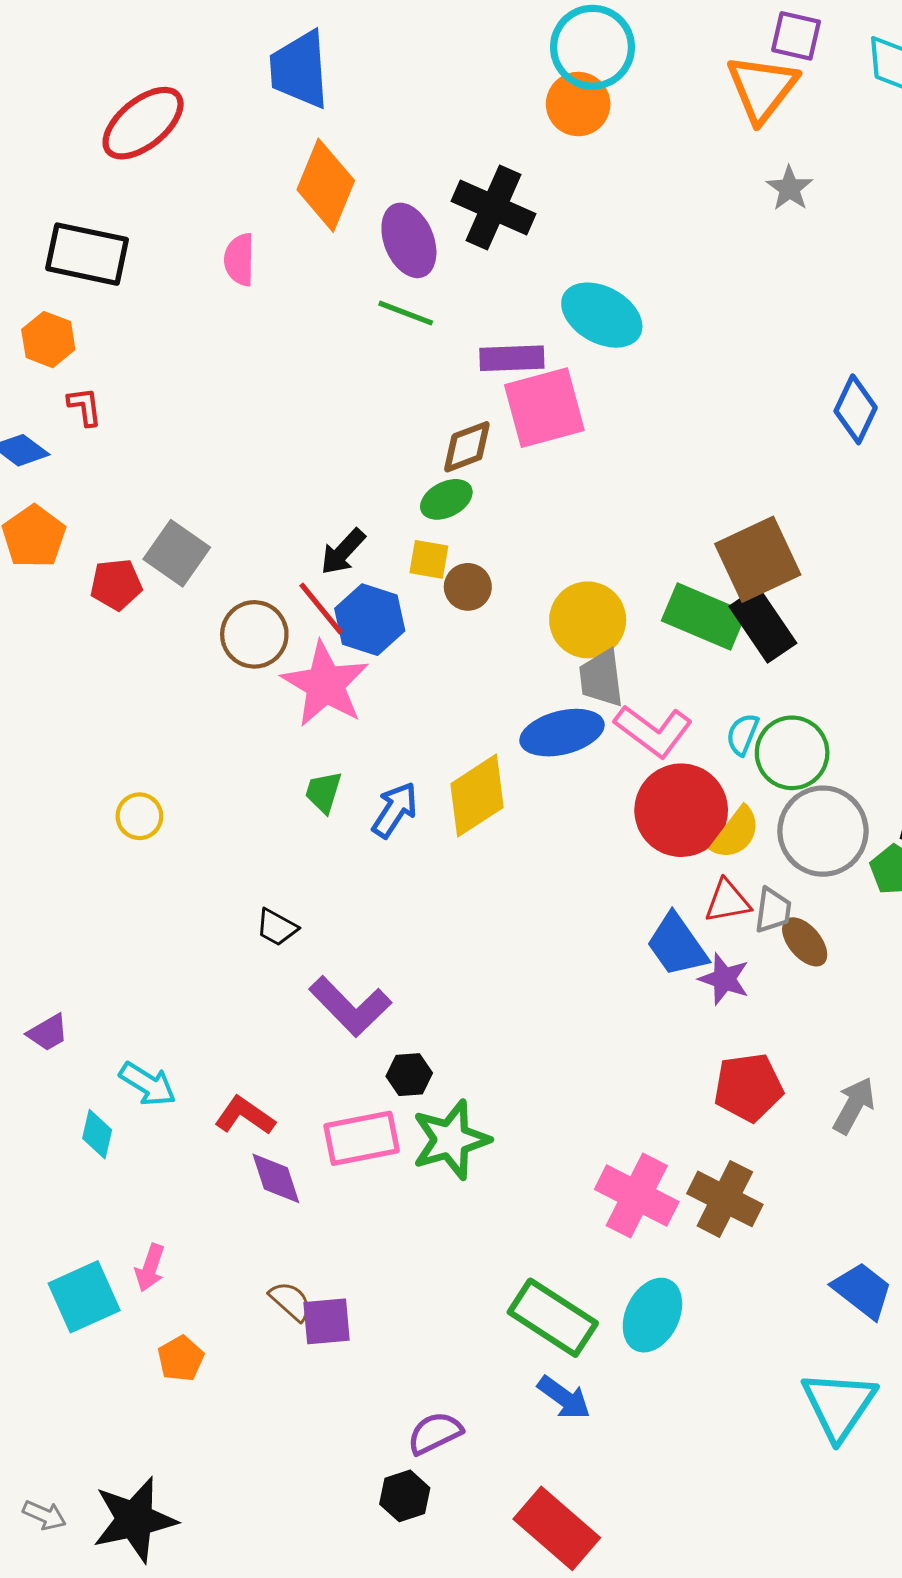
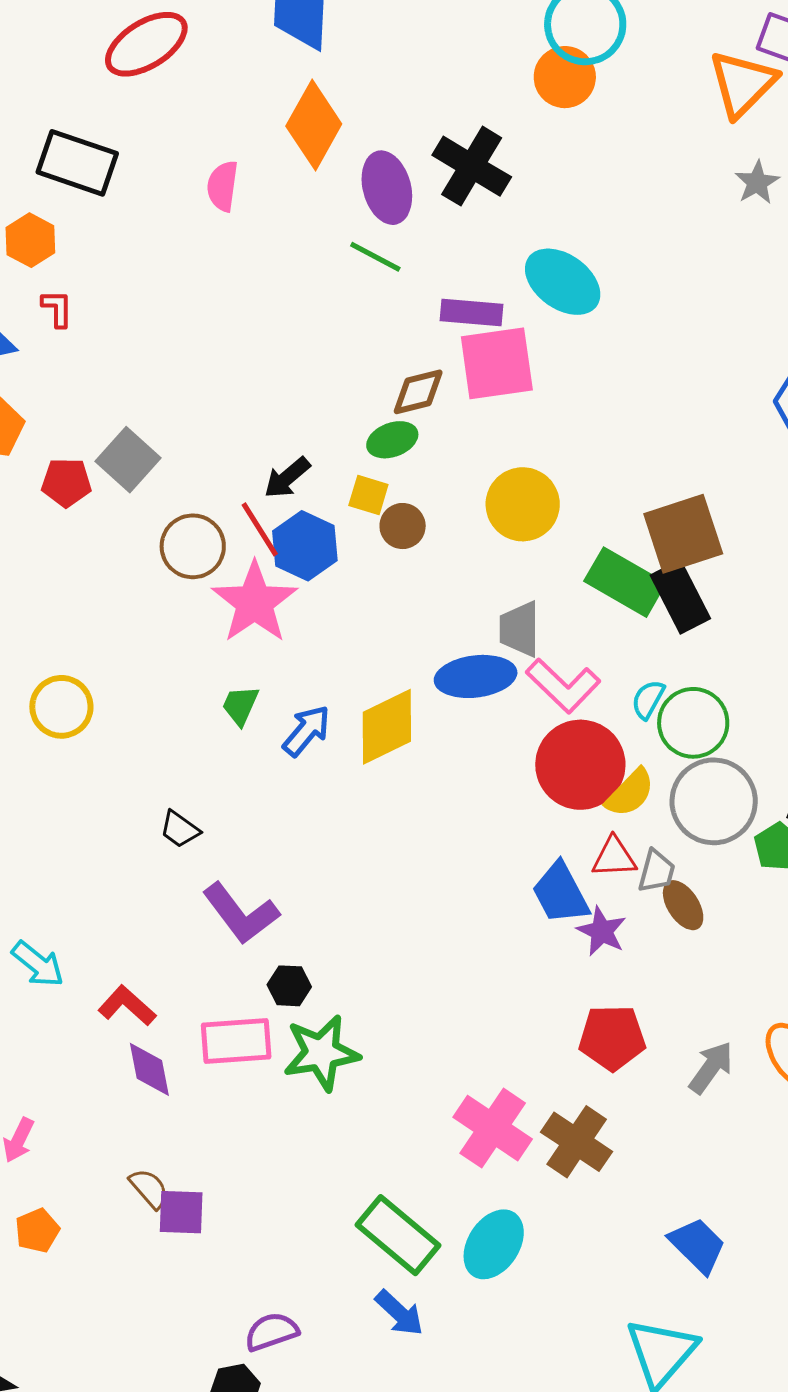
yellow circle: (588, 620) -> (523, 504), moved
yellow circle: (139, 816) -> (61, 707), size x1.4

